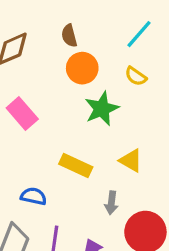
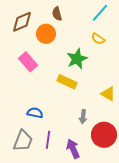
orange circle: (82, 68) -> (46, 34), moved
yellow triangle: (131, 161) -> (108, 94), moved
yellow rectangle: (76, 165) -> (67, 82), moved

